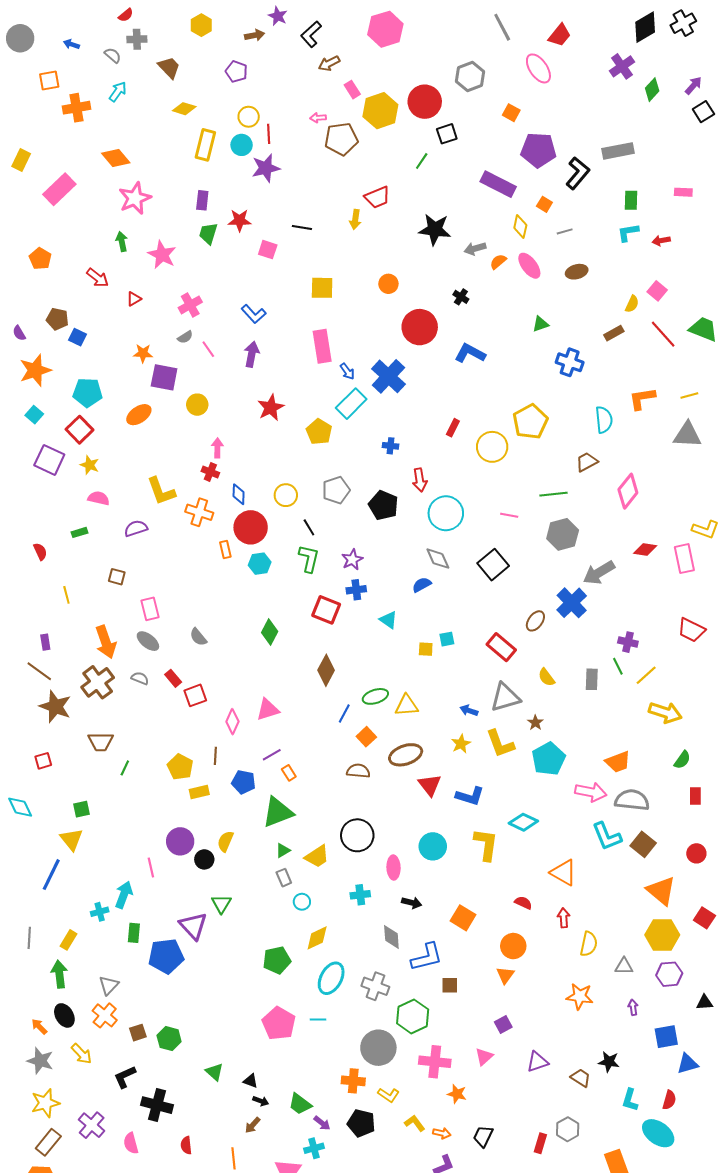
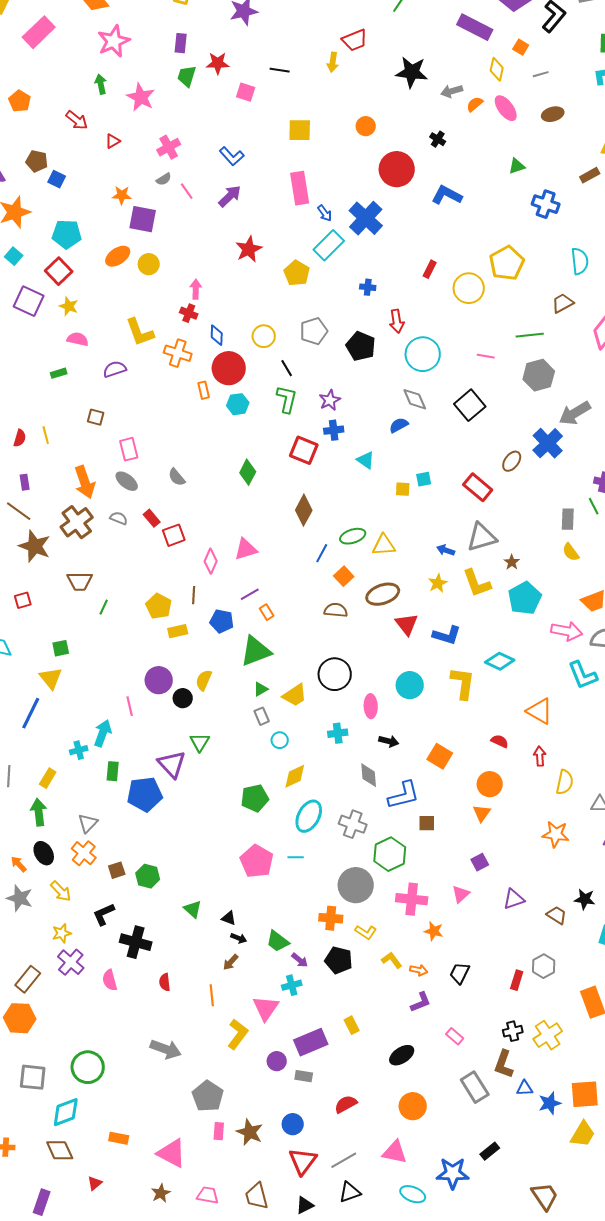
purple arrow: (252, 354) -> (230, 196), turned 35
yellow circle: (197, 405) -> (149, 264), moved
red semicircle: (40, 552) -> (20, 438), moved, turned 42
yellow semicircle: (546, 677) -> (571, 552), moved
yellow star: (45, 1103) -> (62, 933), moved, size x0.7

